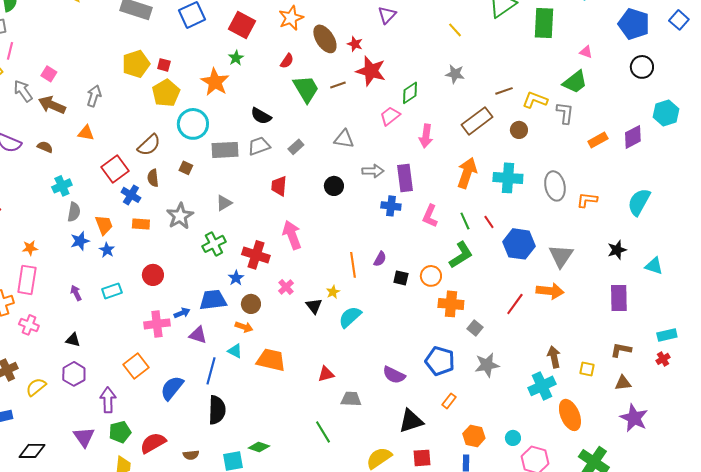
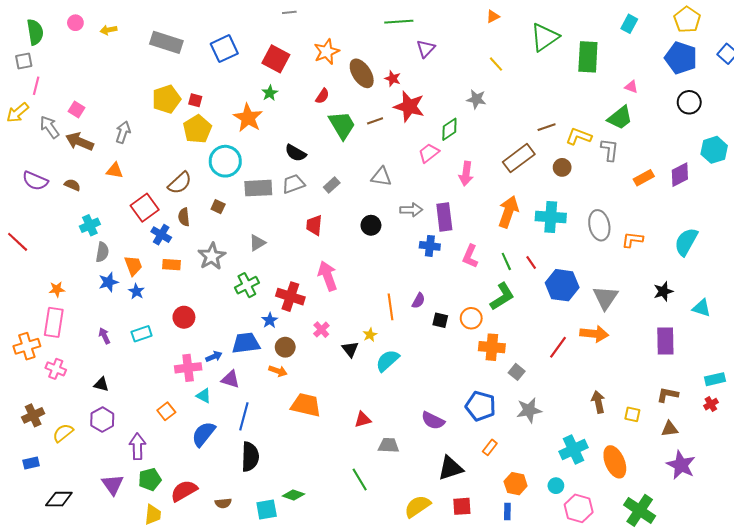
gray star: (455, 74) -> (476, 99), moved
cyan triangle: (235, 351) -> (204, 396), moved
orange square: (136, 366) -> (166, 411), size x0.7
cyan cross: (542, 386) -> (573, 449), moved

